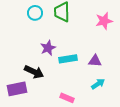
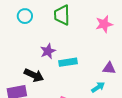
cyan circle: (35, 13) -> (25, 16), moved
purple triangle: (95, 61) -> (109, 68), moved

